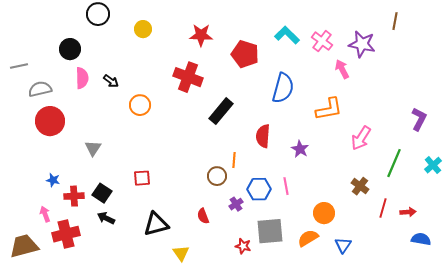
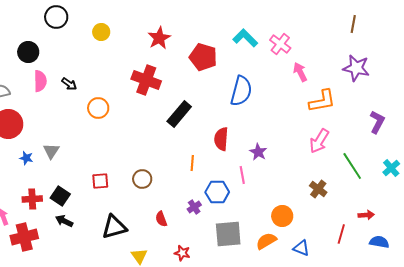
red star: (201, 35) -> (159, 38), turned -30
purple star: (362, 44) -> (356, 68), moved
orange L-shape: (329, 109) -> (322, 101), moved
green line: (394, 163) -> (352, 166), turned -56
brown circle: (217, 176) -> (142, 179), moved
blue star: (53, 180) -> (26, 158), moved
pink line: (286, 186) -> (242, 175), moved
red line: (383, 208) -> (341, 234), moved
blue triangle: (343, 245) -> (301, 248), turned -42
red star: (243, 246) -> (182, 253), moved

